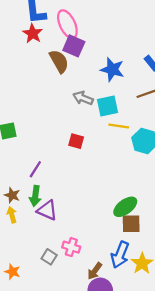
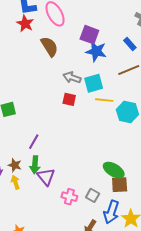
purple square: (74, 46) -> (89, 35), moved
red square: (76, 141) -> (69, 99), moved
green ellipse: (125, 207) -> (114, 170), turned 70
purple triangle: (47, 210) -> (46, 177), turned 30
pink cross: (71, 247) -> (69, 197), moved
gray square: (49, 257) -> (93, 195), moved

